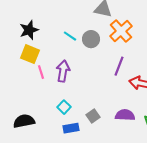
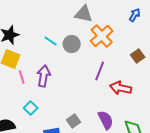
cyan square: (64, 107) -> (31, 108), moved
purple semicircle: (125, 115) -> (106, 120), turned 60

